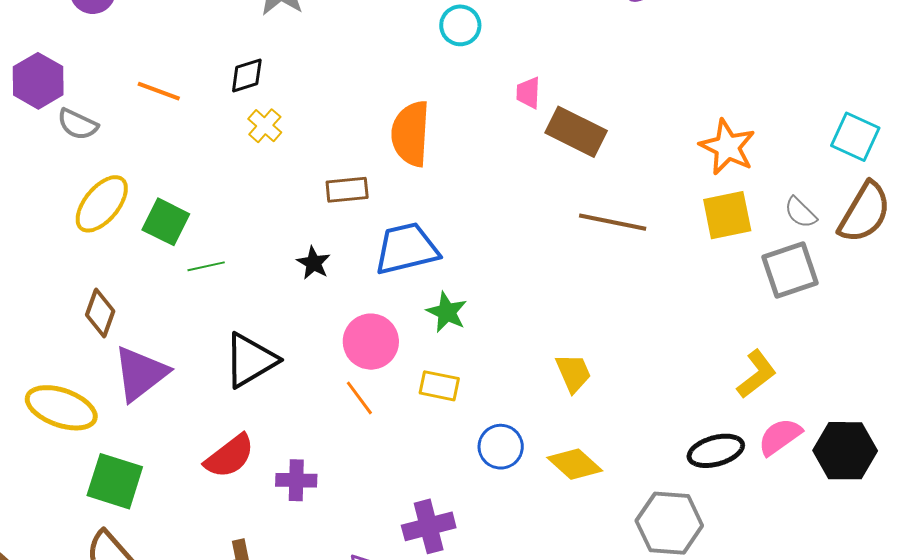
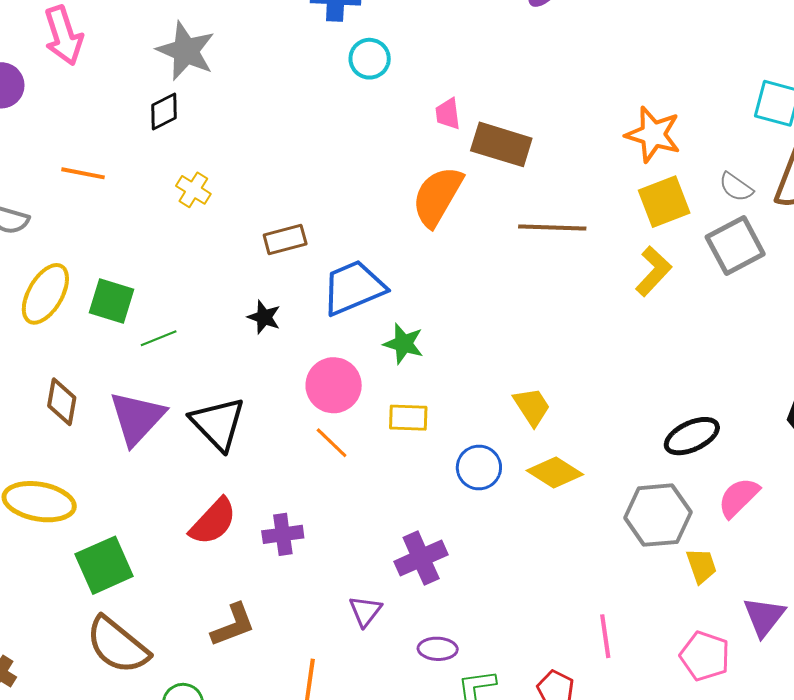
black diamond: (247, 75) -> (164, 111), moved
orange semicircle: (411, 134) -> (437, 196), moved, turned 36
black triangle: (250, 360) -> (218, 424), turned -34
yellow trapezoid: (573, 373) -> (532, 407), moved
purple triangle: (140, 374) -> (137, 418), moved
yellow L-shape: (757, 374) -> (653, 271), moved
pink semicircle: (780, 437) -> (738, 498), moved
green square: (115, 481) -> (104, 565), turned -32

